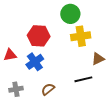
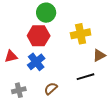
green circle: (70, 14) -> (46, 13), moved

